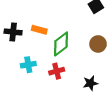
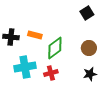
cyan cross: (28, 65) -> (25, 67), size x1.5
black star: (90, 83) -> (90, 74), moved

